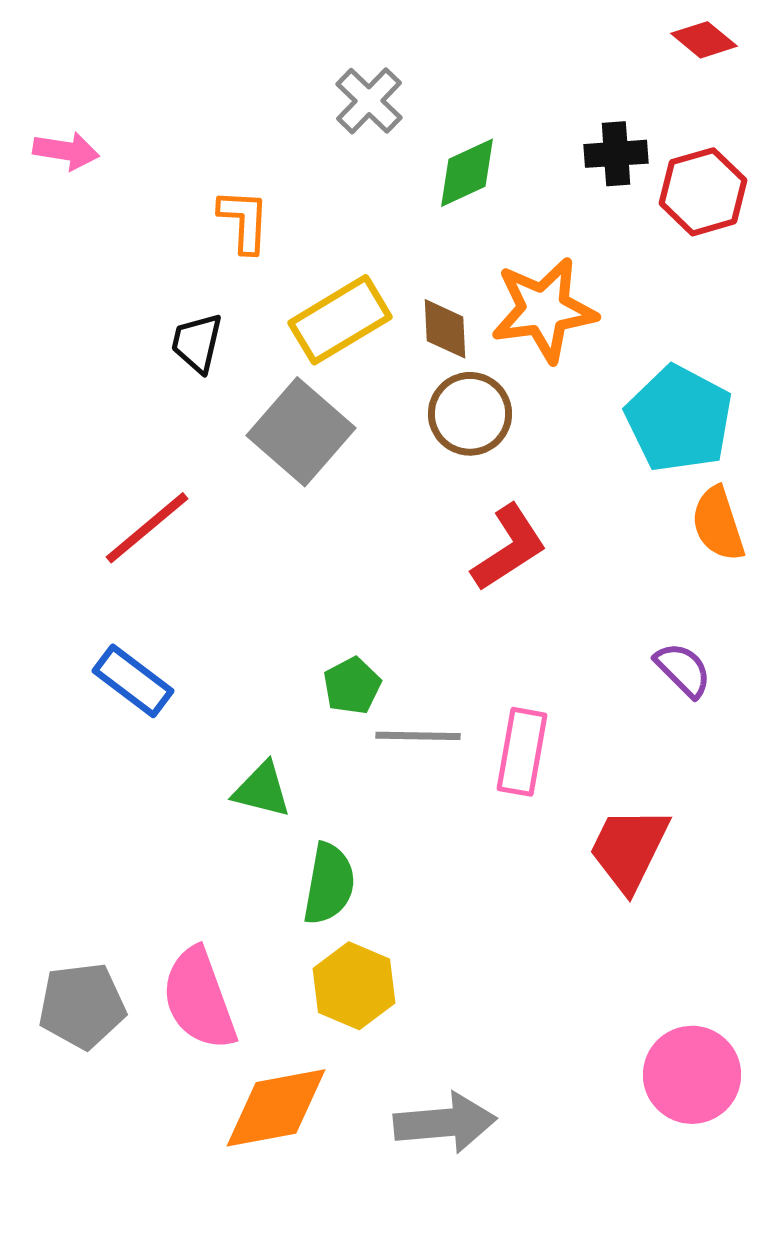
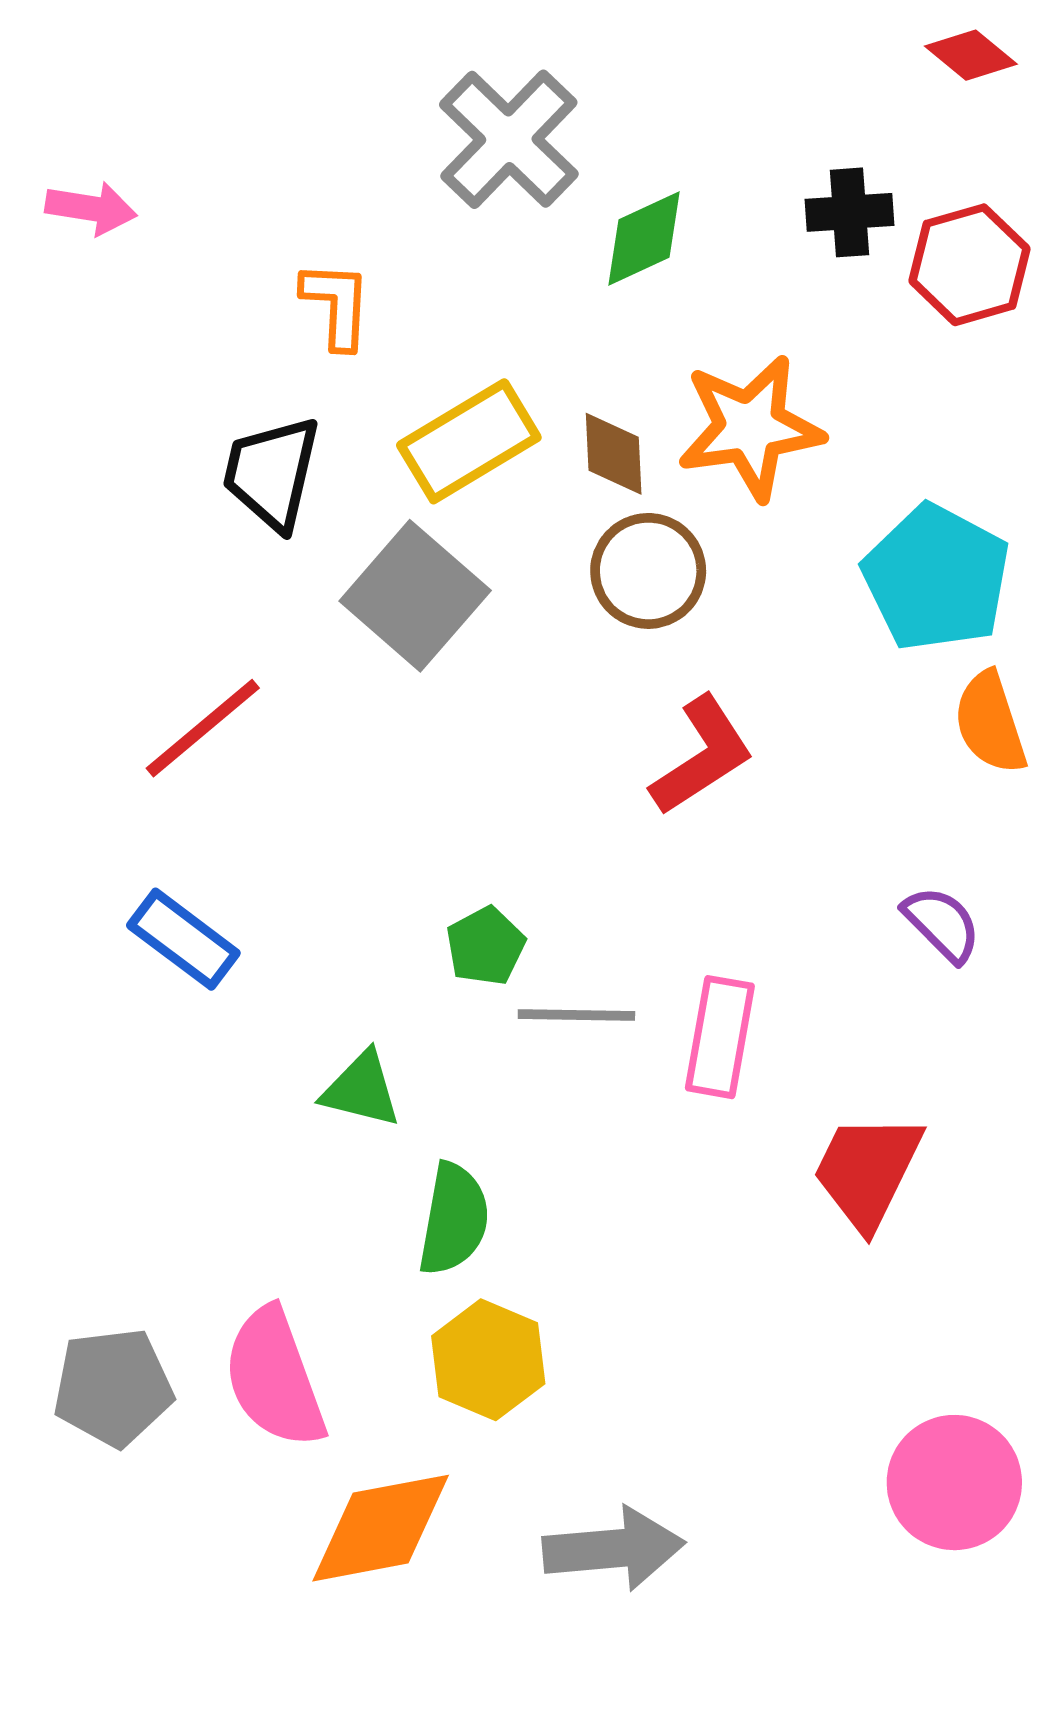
gray cross: (369, 101) -> (509, 139), size x1.5
black trapezoid: (197, 343) -> (272, 473), size x1.4

